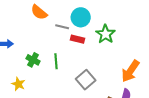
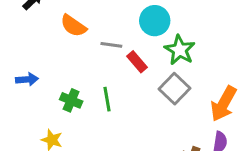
cyan circle: (81, 17) -> (155, 21), moved
red rectangle: (77, 39) -> (137, 62), turned 40
gray square: (86, 80) -> (175, 89), moved

